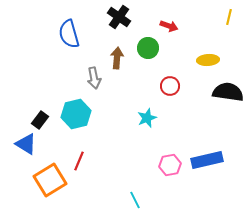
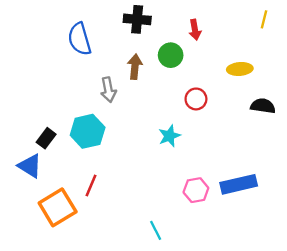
black cross: (119, 17) -> (137, 19), turned -30
red arrow: (169, 26) -> (195, 30), turned 60
black semicircle: (228, 92) -> (263, 106), size x0.7

